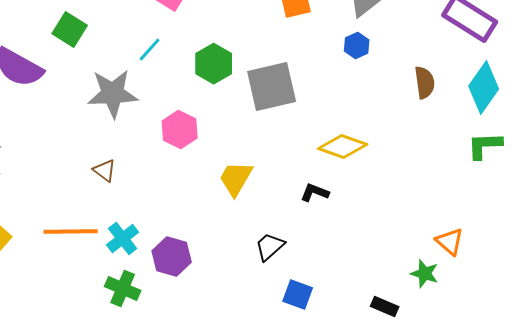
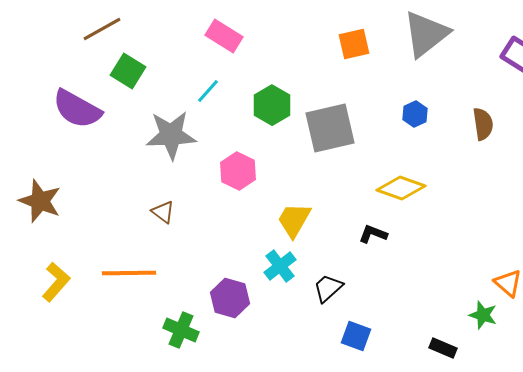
blue hexagon: (357, 46) -> (415, 114), moved
cyan cross: (123, 238) -> (280, 266), moved

